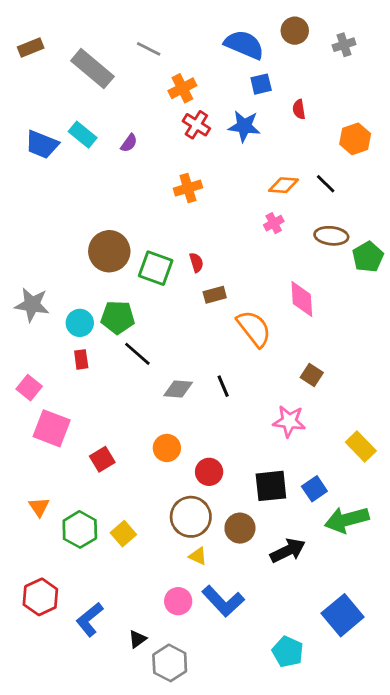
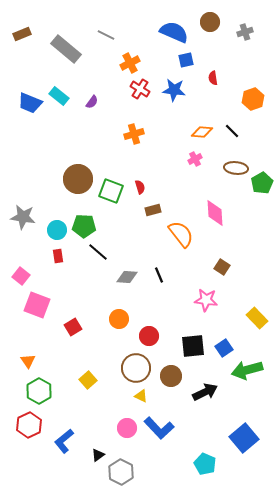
green hexagon: (80, 529) -> (39, 391), moved

